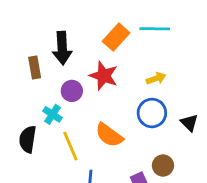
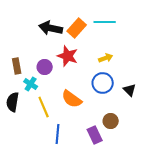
black arrow: (62, 48) -> (51, 28), moved, turned 105
brown rectangle: (35, 67) -> (17, 66), moved

